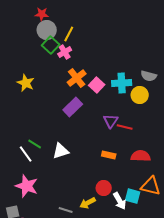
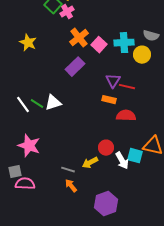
white triangle: (61, 151) -> (53, 103), moved
white line: (26, 154) -> (23, 105), moved
orange rectangle: (109, 155) -> (109, 100), moved
red semicircle: (141, 156) -> (126, 116), moved

